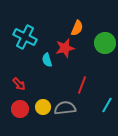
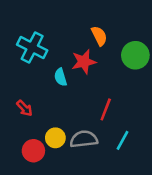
orange semicircle: (77, 28) -> (99, 36), turned -49
cyan line: (107, 105) -> (122, 140), moved
red circle: (20, 109) -> (33, 151), moved

